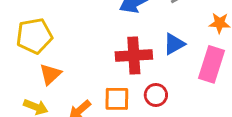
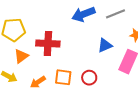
red cross: (134, 56) -> (48, 43), moved

